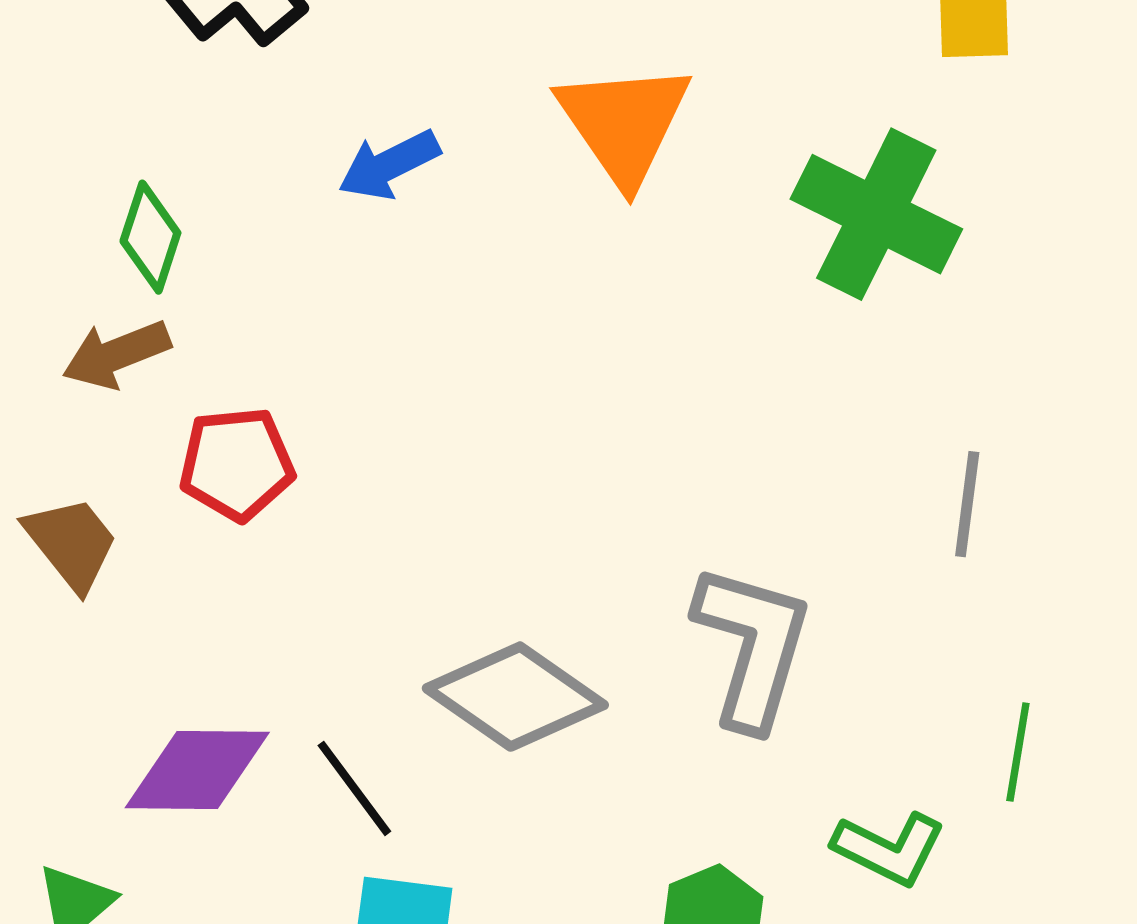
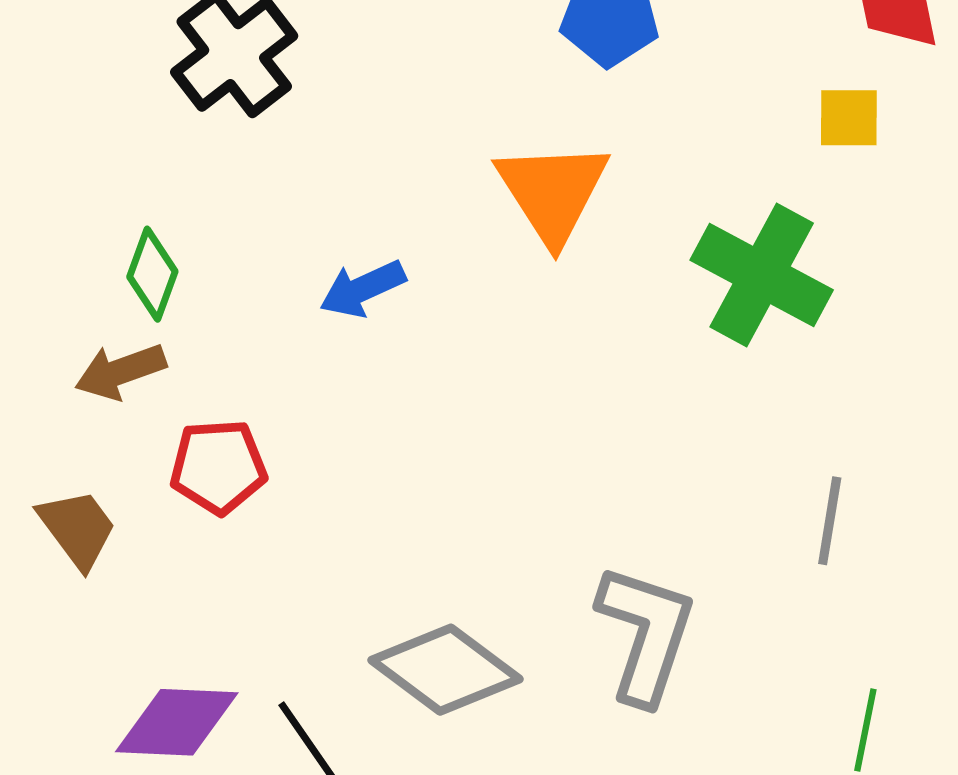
blue arrow: (389, 165) -> (362, 289), moved

